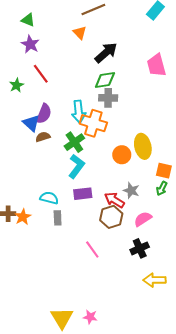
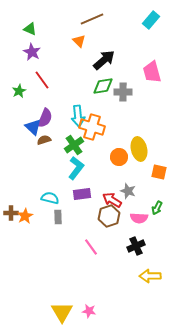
gray cross: (108, 98) -> (123, 92), moved
green arrow: (162, 188) -> (157, 208), moved
pink semicircle: (143, 219) -> (139, 218), turned -144

